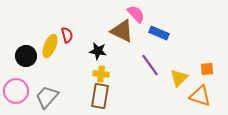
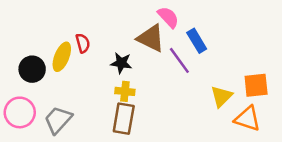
blue rectangle: (159, 33) -> (197, 41), turned 36
purple line: (150, 65) -> (179, 60), moved
orange square: (207, 69) -> (256, 85), size x1.5

